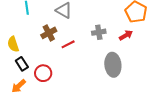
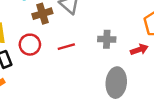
brown cross: (49, 33) -> (42, 14), moved
red circle: (43, 73) -> (30, 45), moved

